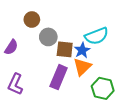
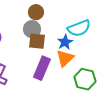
brown circle: (32, 20) -> (36, 12), moved
brown square: (65, 49) -> (37, 41), moved

